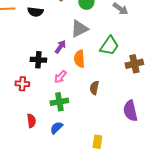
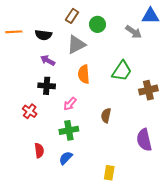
gray triangle: (79, 29) -> (76, 45), moved
purple arrow: (60, 47) -> (48, 60), moved, turned -96
orange semicircle: (79, 59) -> (84, 74), moved
red cross: (22, 84) -> (30, 111), turned 32

